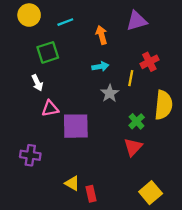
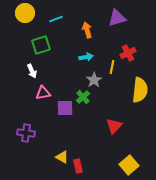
green cross: (137, 121) -> (83, 97), moved
purple square: (76, 126) -> (65, 108), size x0.7

